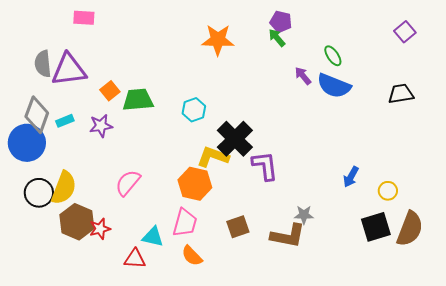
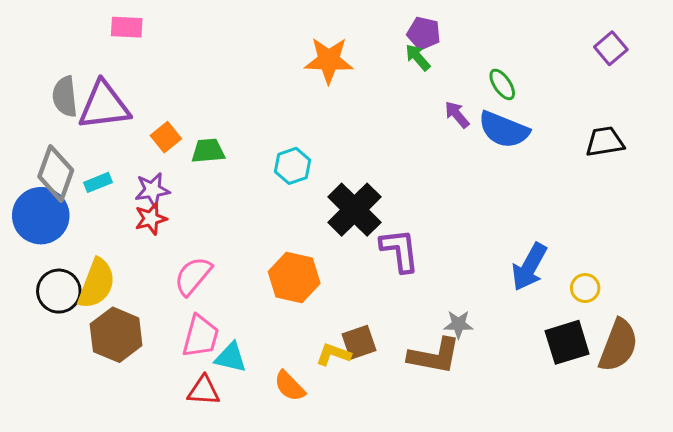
green trapezoid: (138, 100) -> (208, 151), size x0.7
yellow L-shape: (213, 157) -> (333, 354), moved, size x0.7
blue arrow: (351, 177) -> (529, 267), size x1.5
pink trapezoid: (185, 223) -> (201, 336), moved
red star: (100, 229) -> (151, 219), moved

